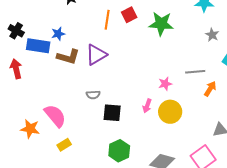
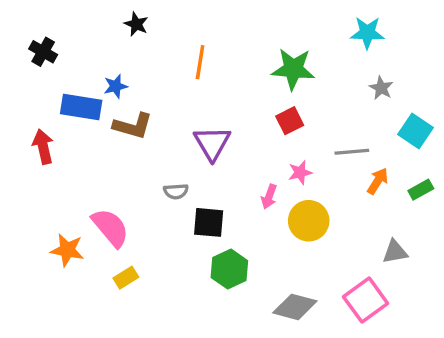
red square: (129, 15) -> (290, 121), moved
black cross: (16, 31) -> (43, 52), moved
purple triangle: (96, 55) -> (212, 143), moved, turned -30
pink arrow: (147, 106) -> (269, 197), moved
green hexagon: (119, 151) -> (229, 269), moved

